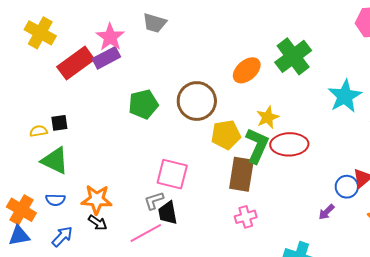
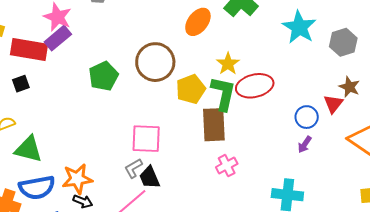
red rectangle: (76, 63) -> (29, 49), turned 57
black square: (59, 123) -> (21, 84), moved
blue circle: (347, 187) -> (307, 117), moved
blue semicircle: (55, 200) -> (37, 187), size x1.8

